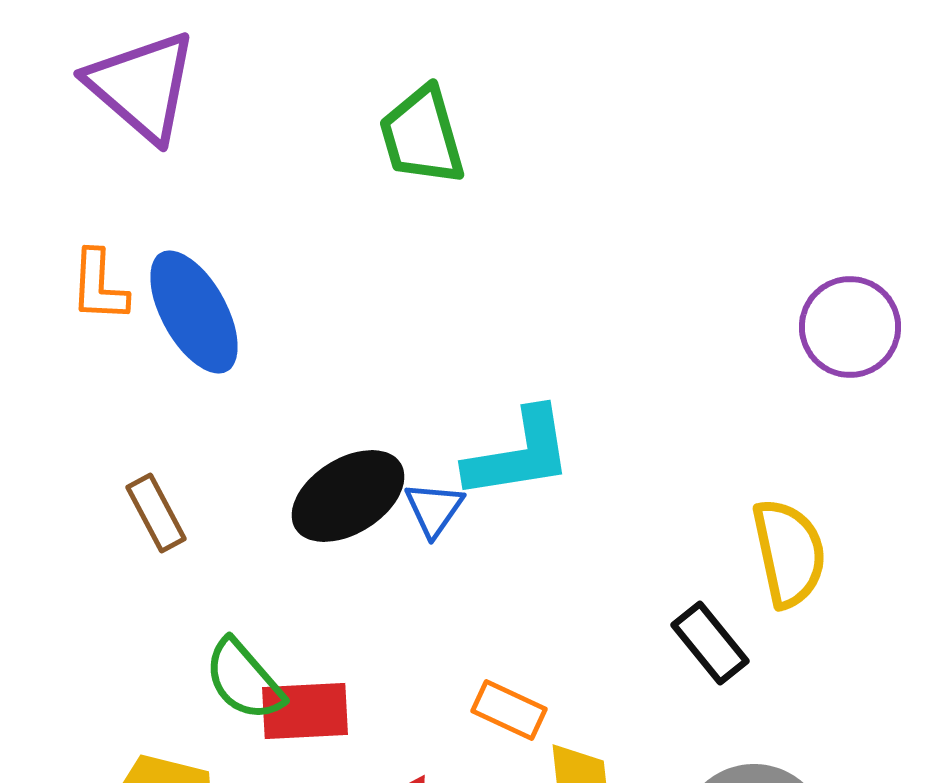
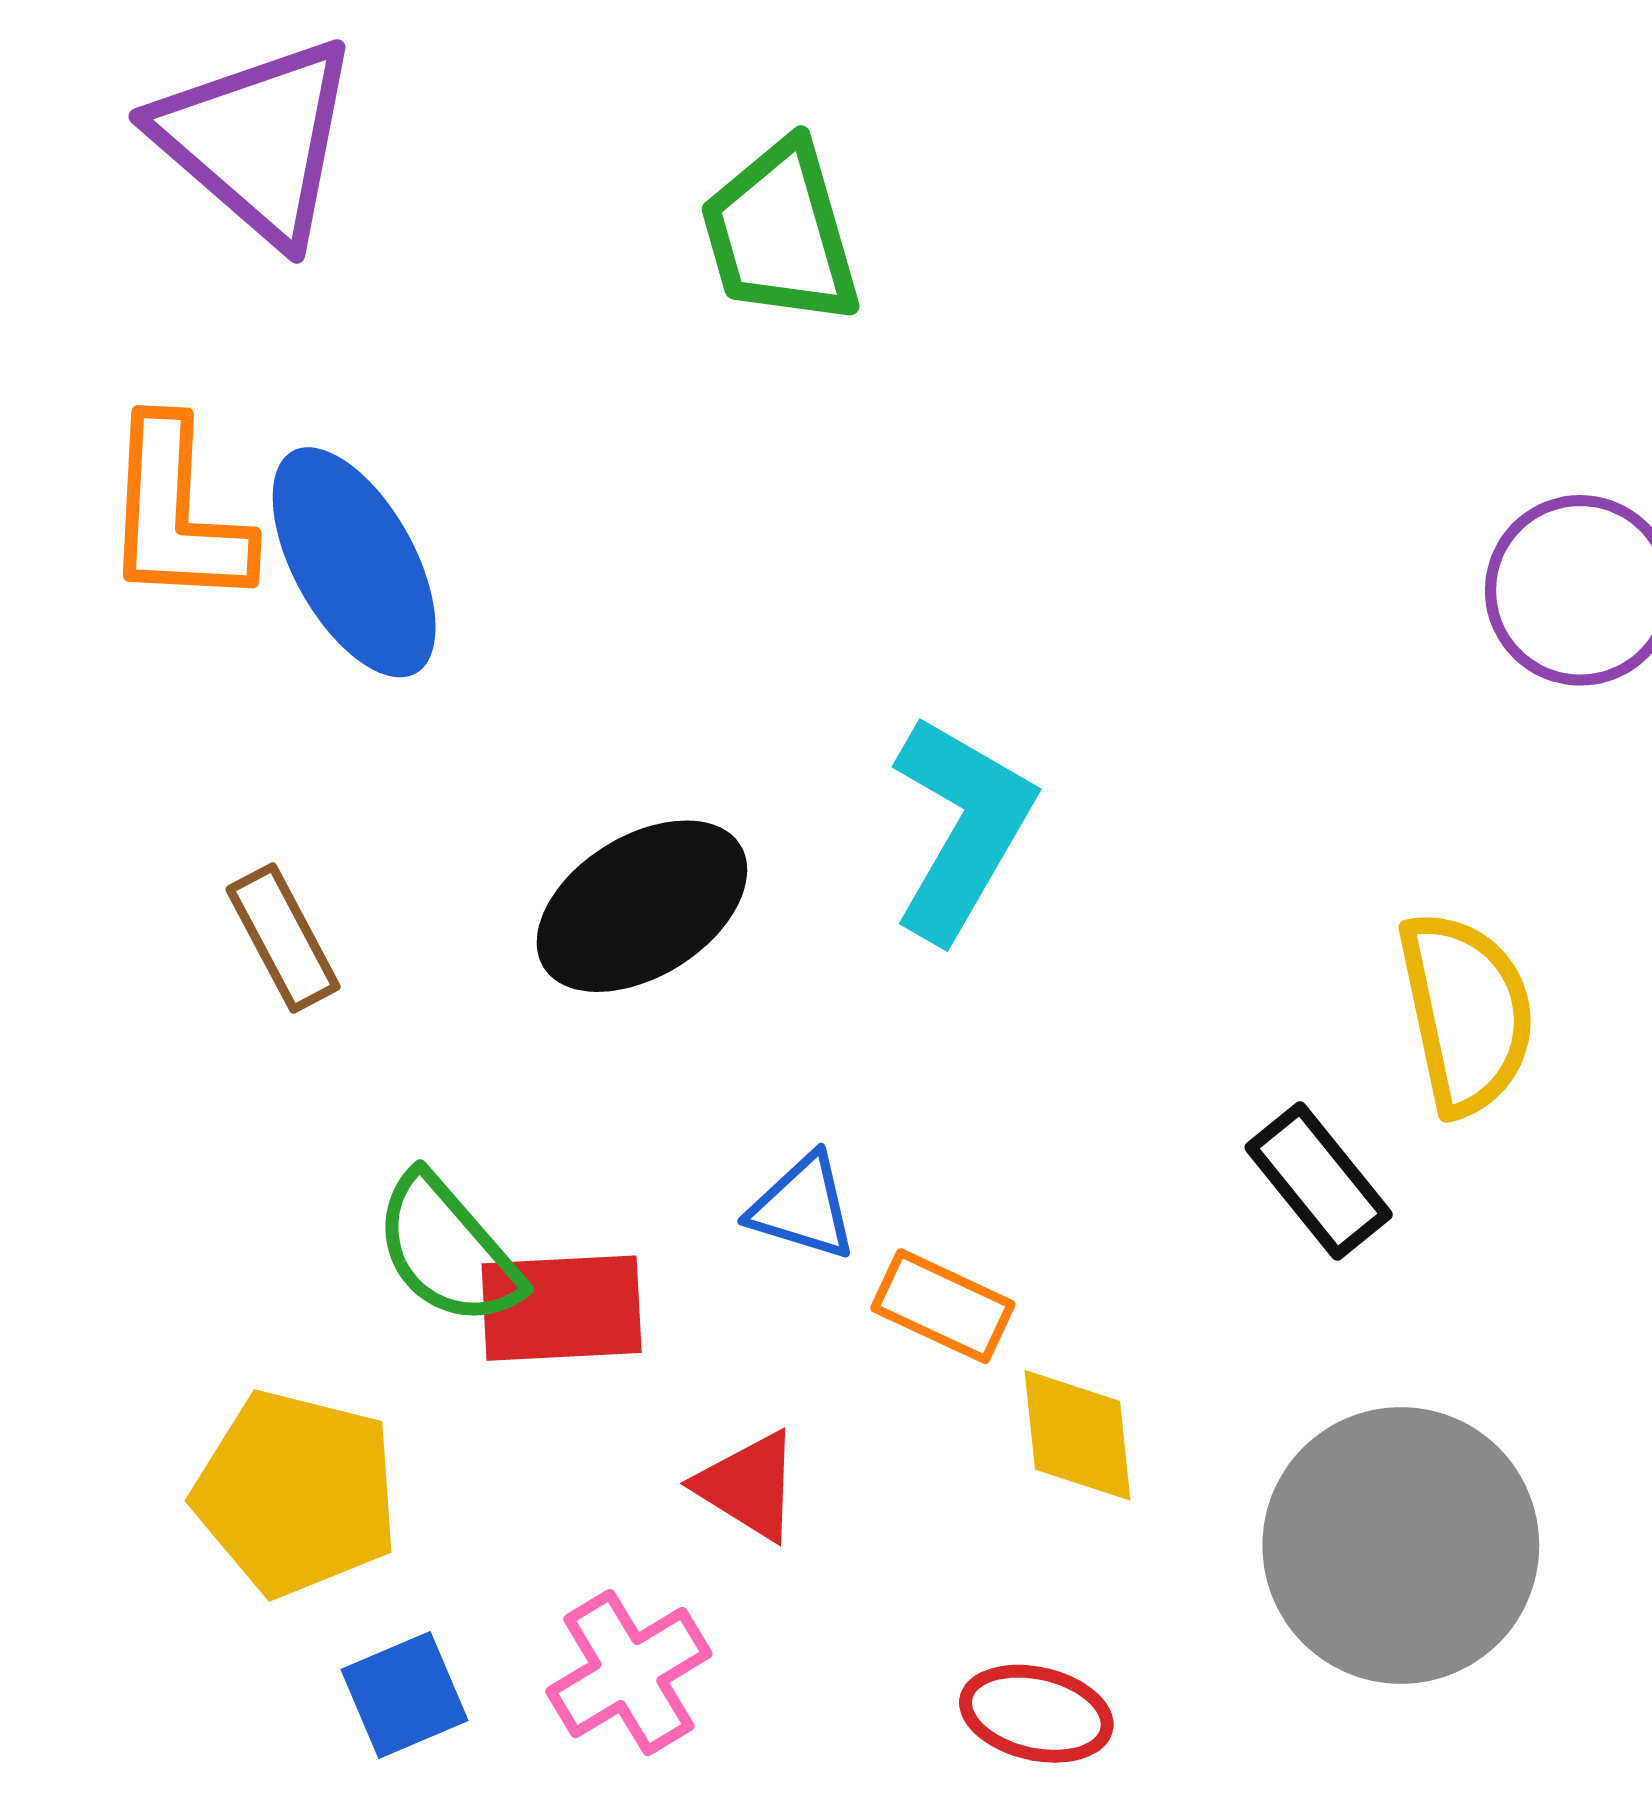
orange L-shape: (99, 286) -> (177, 514), size x1.4
cyan L-shape: (519, 454) -> (962, 828), turned -51
blue triangle: (434, 509) -> (803, 1207), moved, turned -48

